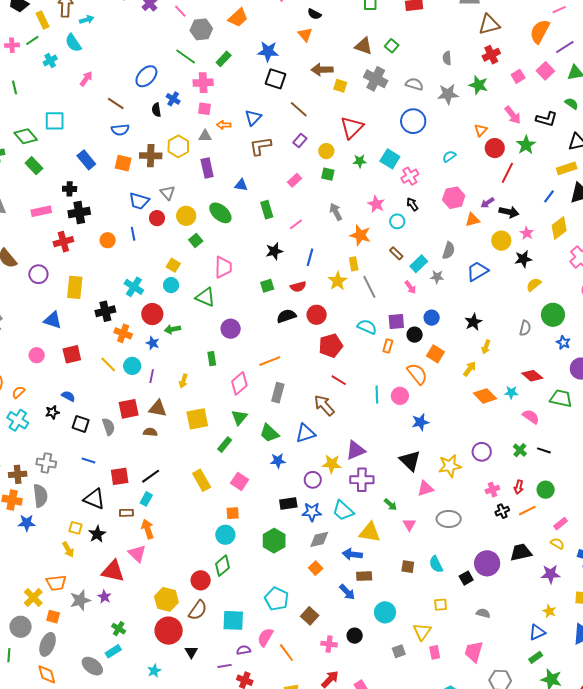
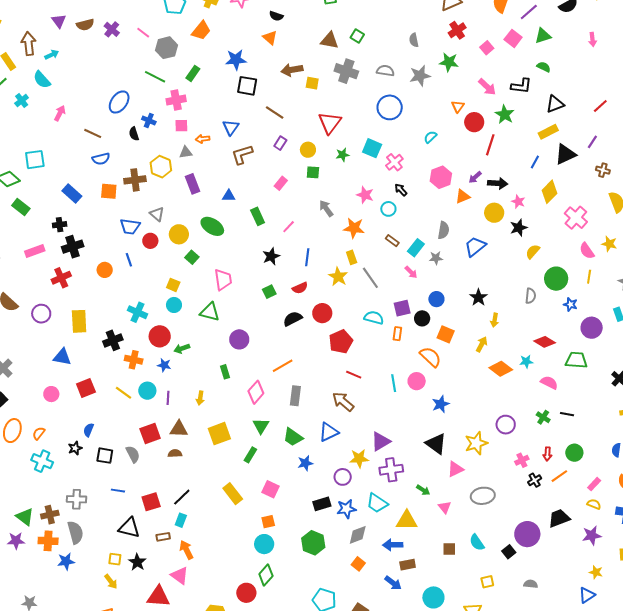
blue semicircle: (68, 396) -> (89, 430), turned -88

